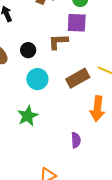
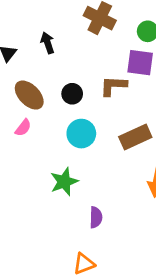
purple semicircle: (76, 140) -> (96, 217), moved

